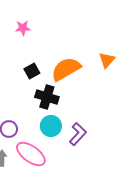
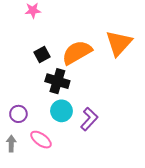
orange triangle: (107, 60) -> (119, 43), size x1.6
pink ellipse: (31, 154) -> (41, 140), size x0.7

